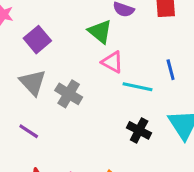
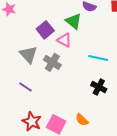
purple square: (37, 40) -> (45, 30), moved
pink triangle: (112, 62) -> (64, 40), moved

